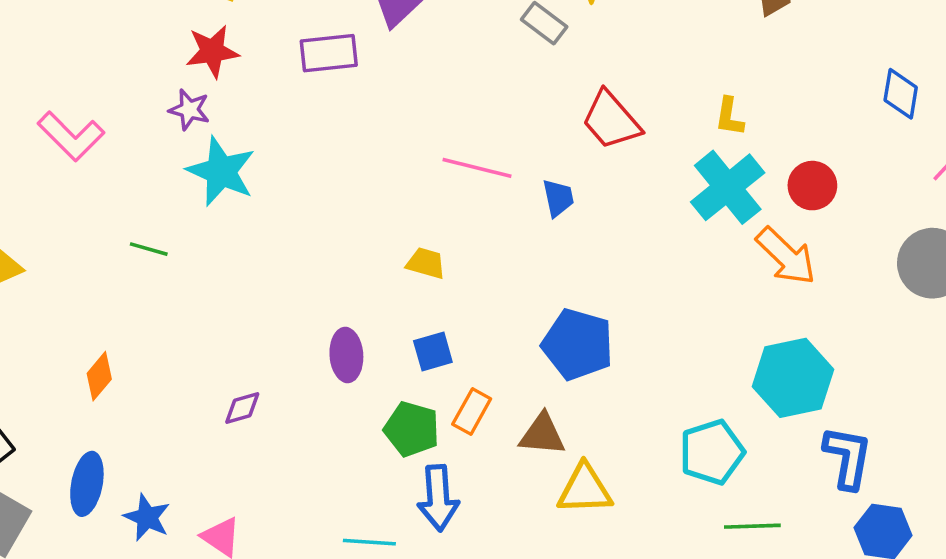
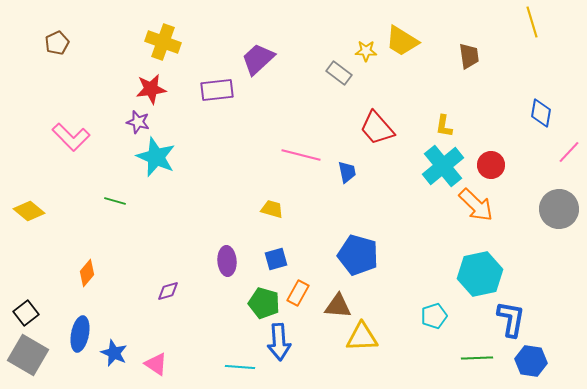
cyan pentagon: (712, 452) -> (434, 316), size x0.7
green line: (752, 526) -> (477, 358), moved

